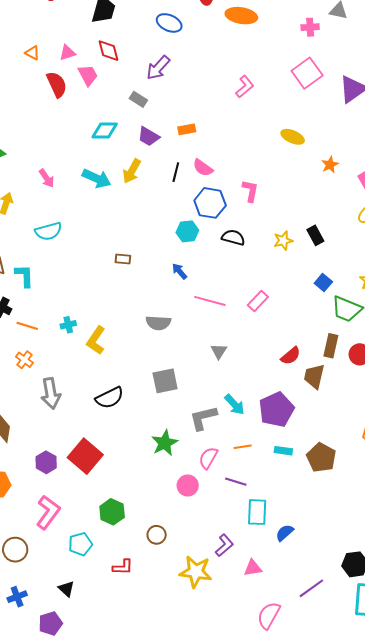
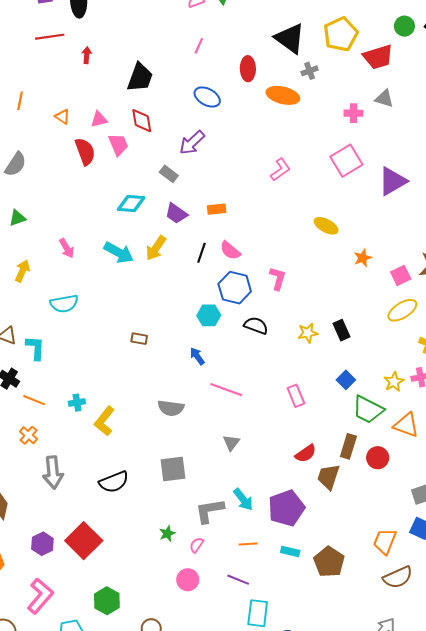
pink rectangle: (258, 301) -> (296, 396), moved, turned -70
green star: (165, 443) -> (167, 534), size x0.6
pink semicircle: (208, 458) -> (197, 545), moved, size x0.7

